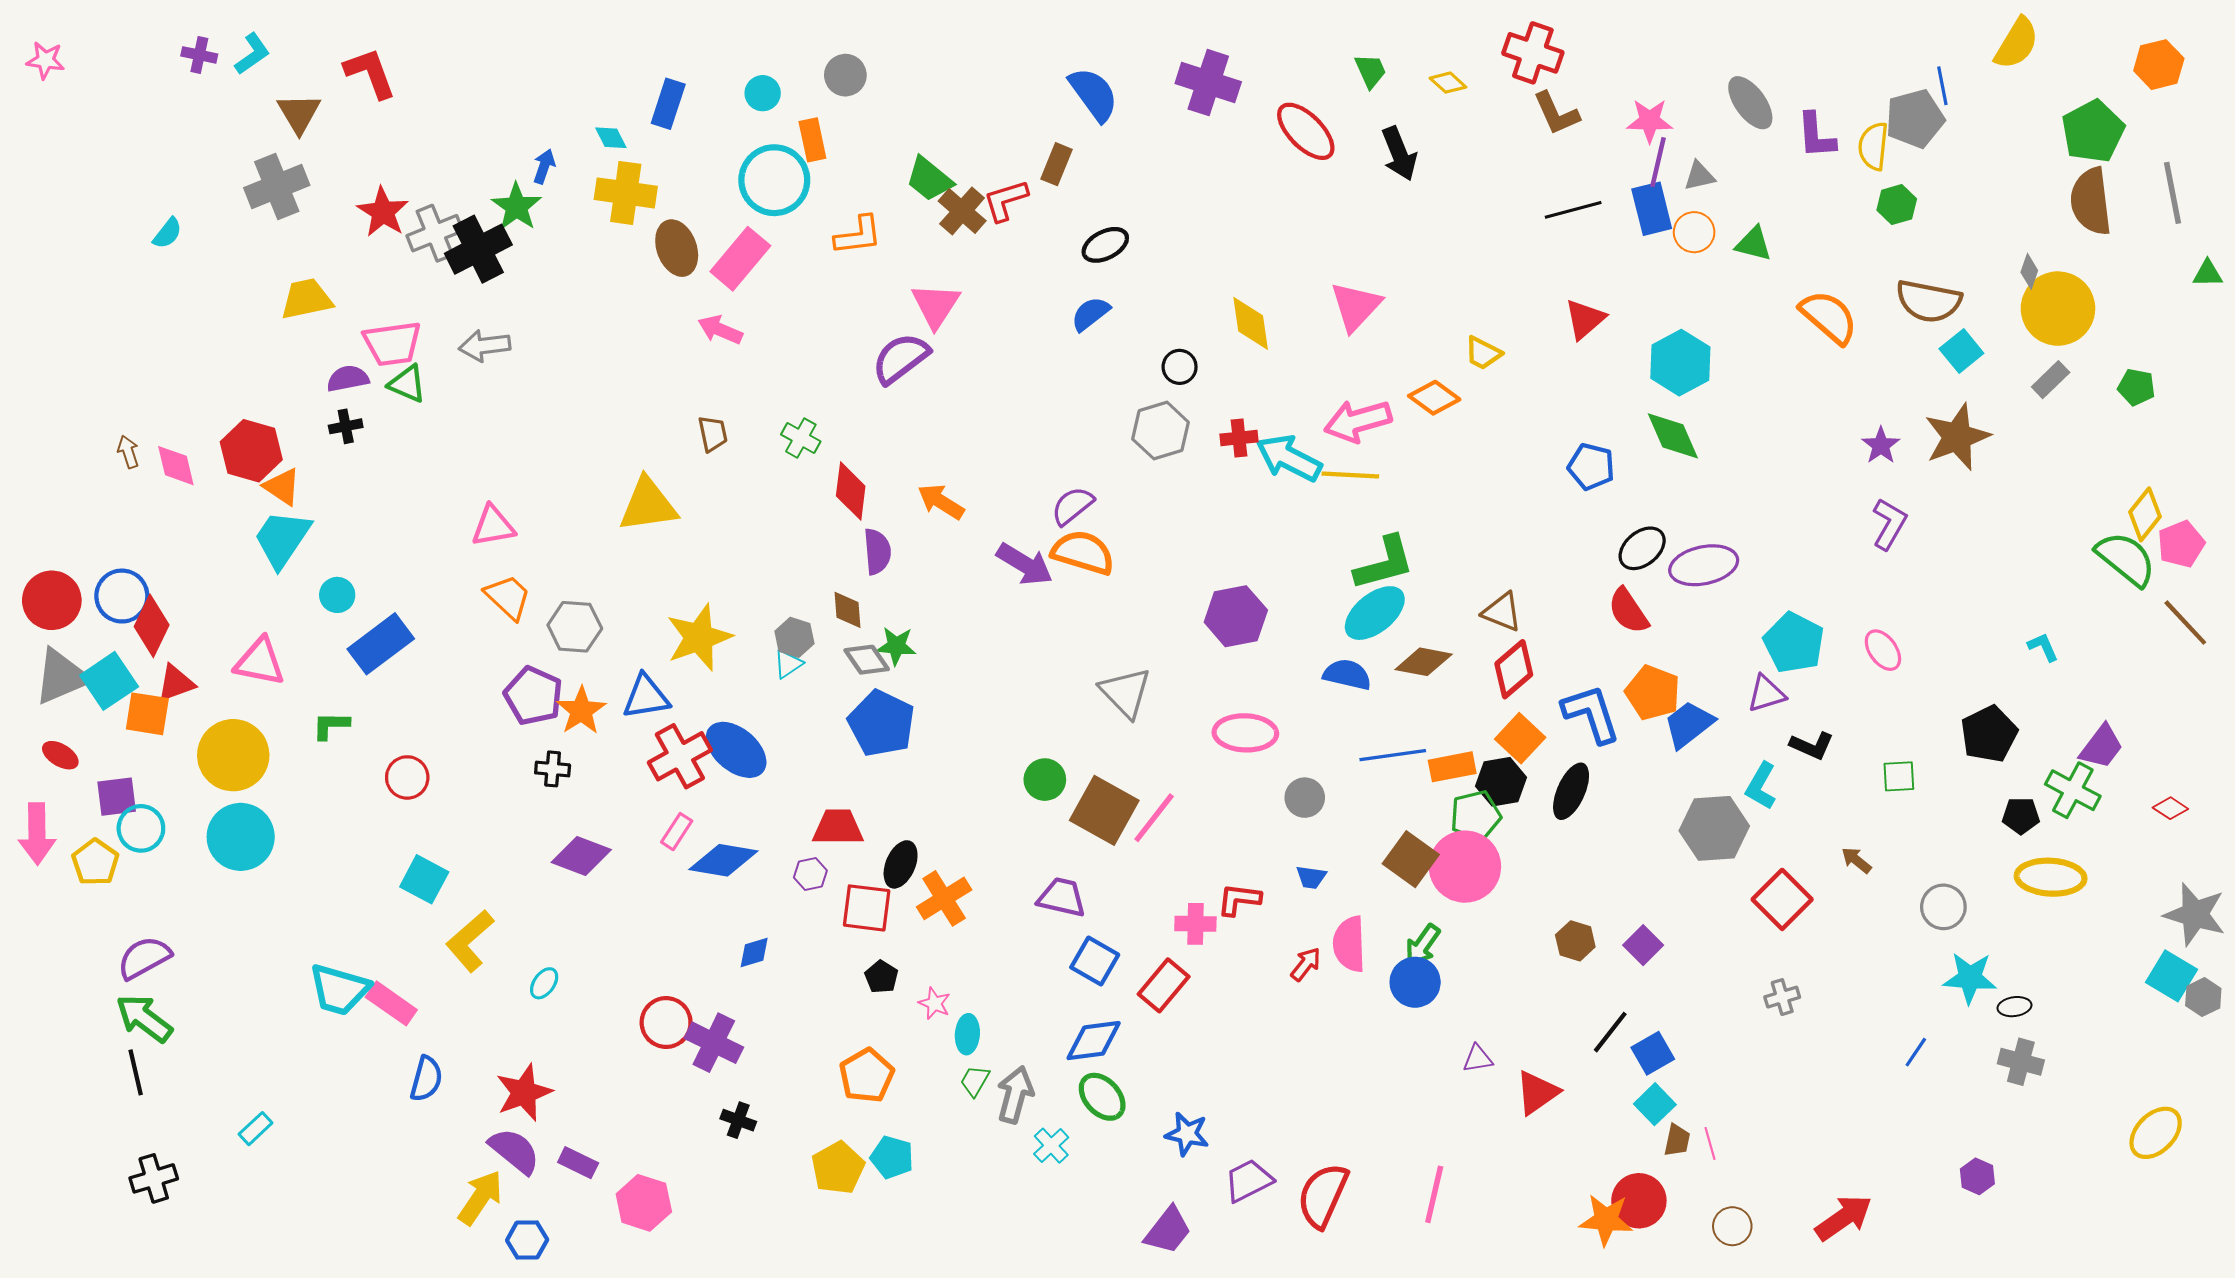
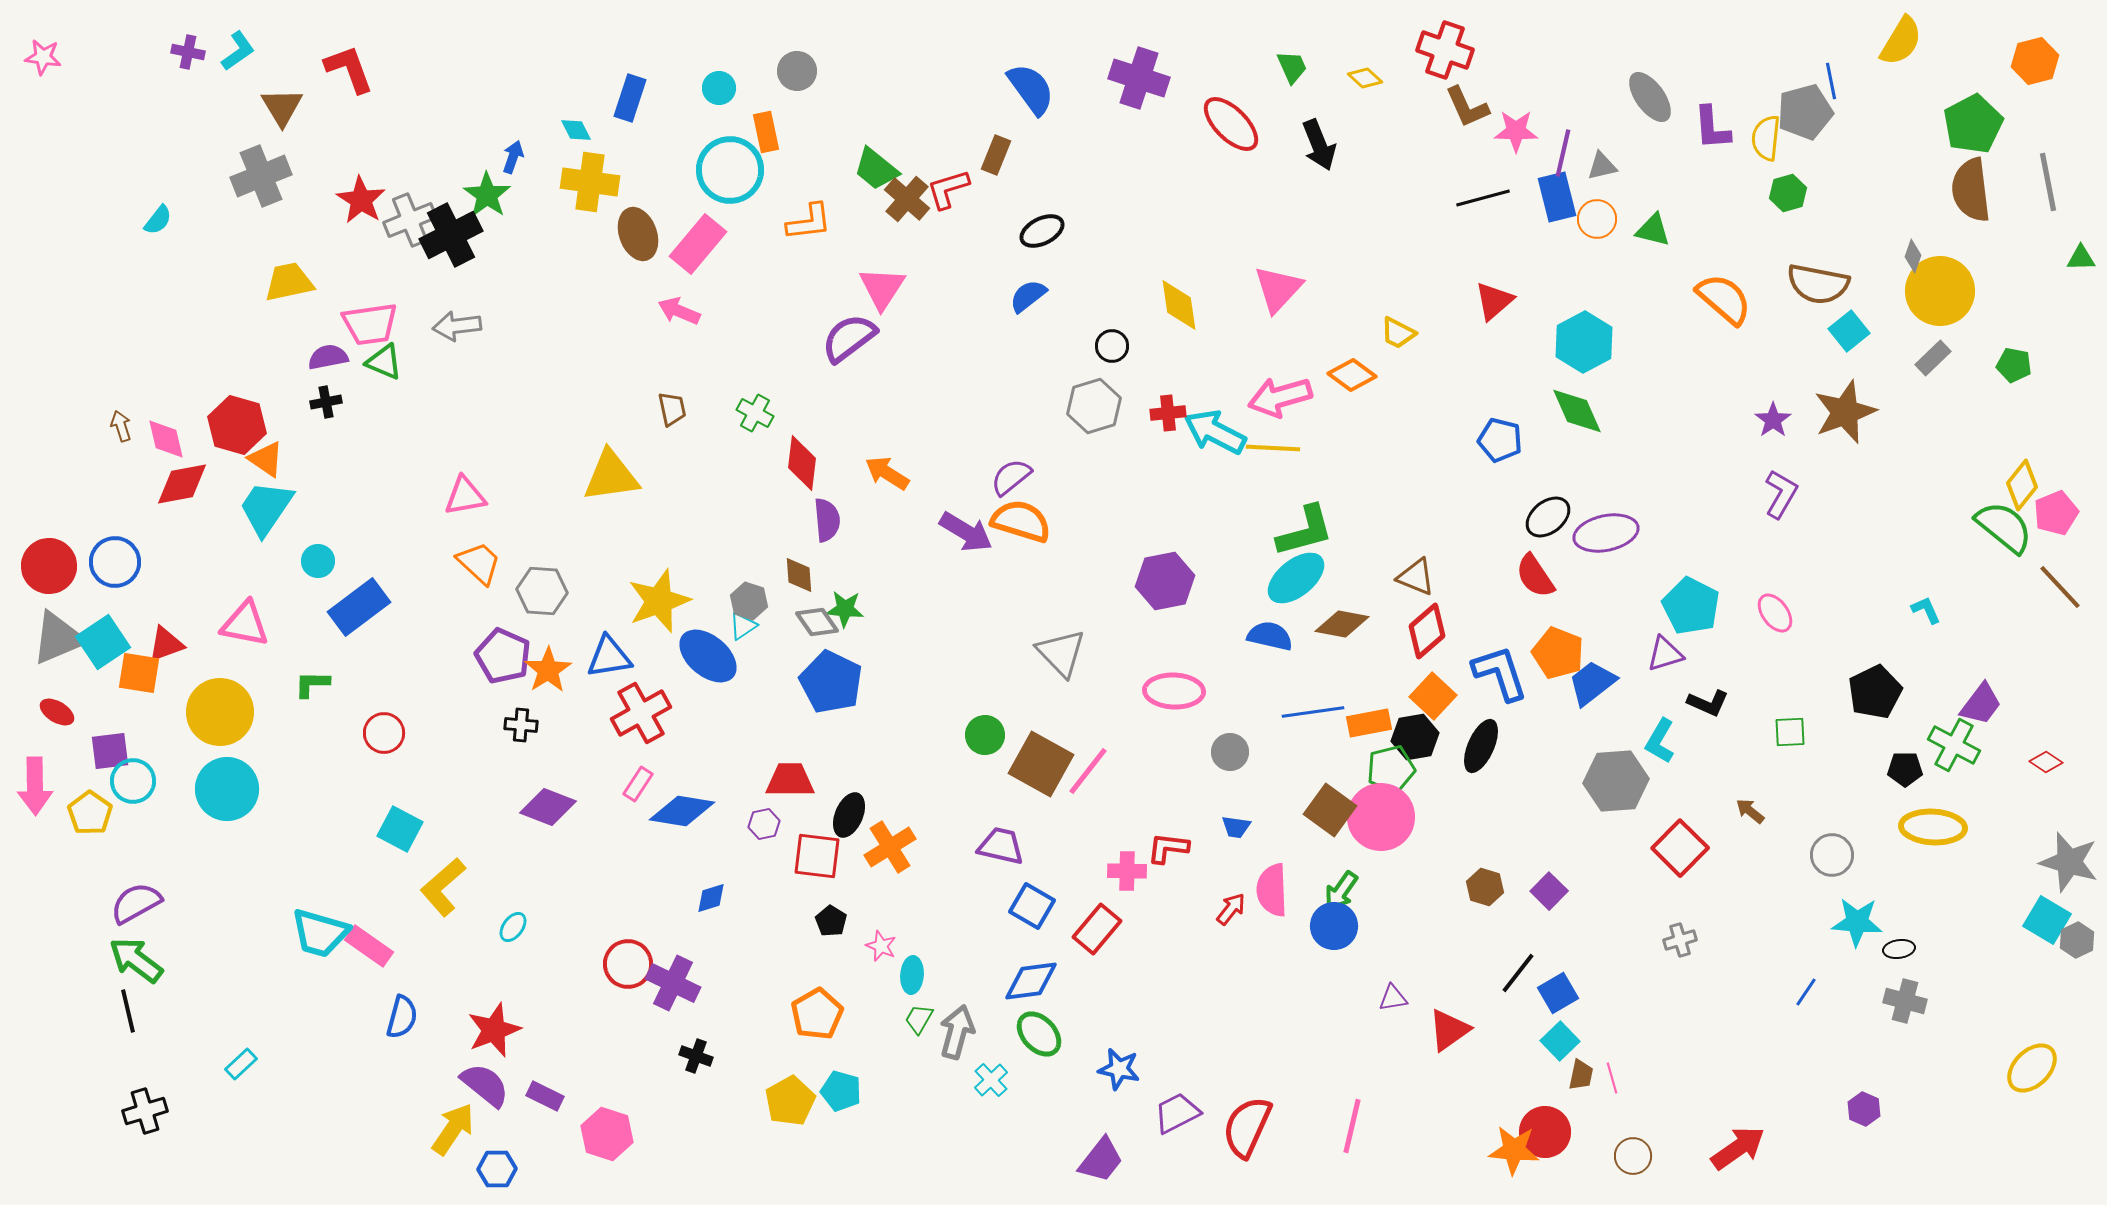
pink star: (1650, 121) -> (1516, 131), moved
red diamond: (152, 626) -> (182, 484), moved, turned 54
blue ellipse: (736, 750) -> (708, 656), moved

